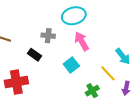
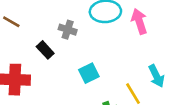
pink arrow: (82, 41) -> (139, 21), moved

